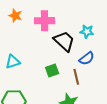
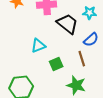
cyan triangle: (13, 62) -> (38, 46), moved
green square: (52, 70) -> (56, 64), moved

